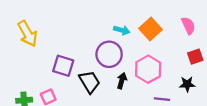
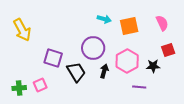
orange square: (150, 29) -> (129, 26), turned 30
cyan arrow: (122, 30) -> (104, 19), moved
black star: (187, 84) -> (153, 66), moved

